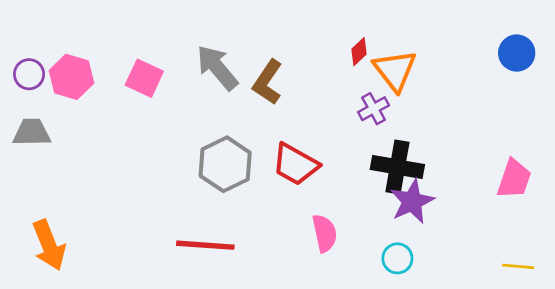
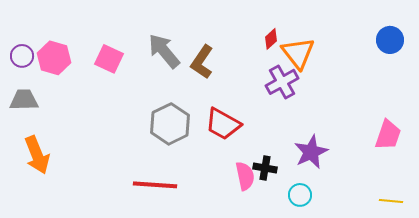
purple cross: (374, 109) -> (282, 82), size x1.4
black cross: (397, 167) -> (265, 168), moved, size x0.6
orange arrow: (49, 245) -> (37, 155), moved

